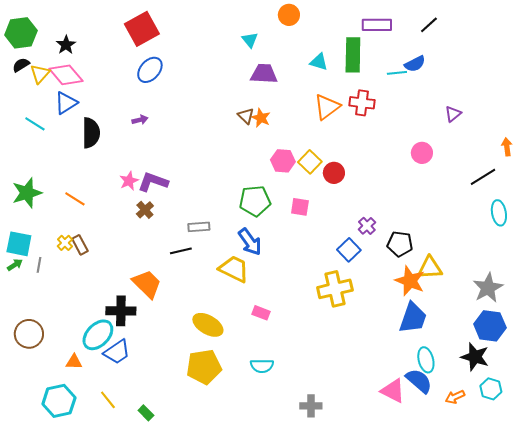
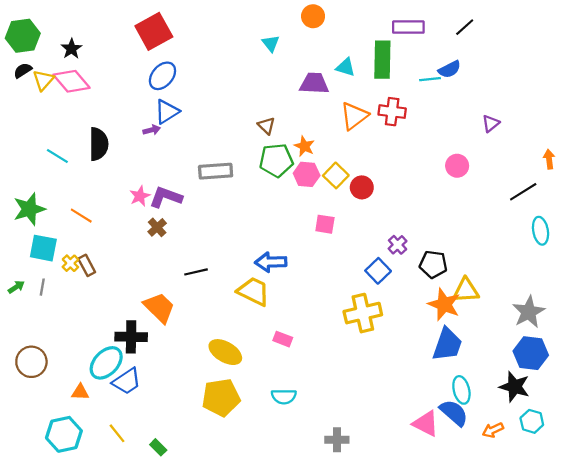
purple trapezoid: (264, 74) -> (314, 83), moved
blue triangle: (66, 103) -> (167, 112), moved
orange star: (261, 118) -> (304, 146), moved
cyan line: (35, 124) -> (57, 156), moved
green pentagon: (255, 201) -> (276, 160), moved
gray rectangle: (199, 227) -> (216, 171), moved, size x1.4
blue arrow: (250, 242) -> (271, 262), turned 124
cyan square: (19, 244) -> (43, 248), moved

